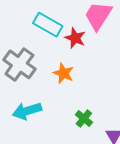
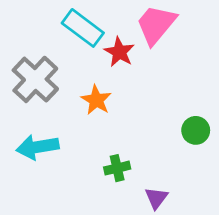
green cross: (84, 118) -> (117, 168), turned 30

